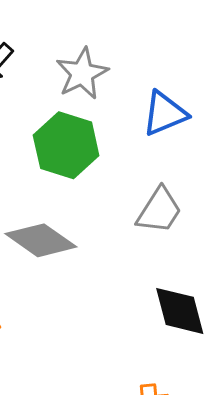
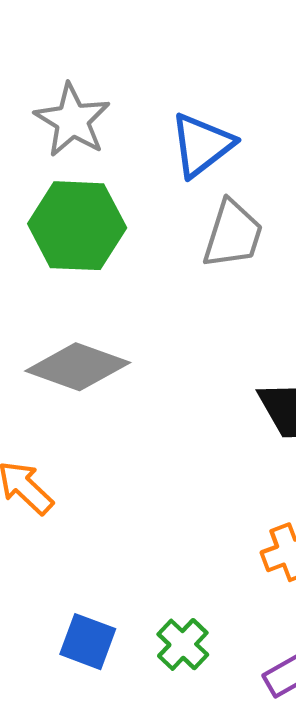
gray trapezoid: (159, 211) -> (233, 234), moved

